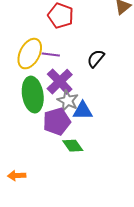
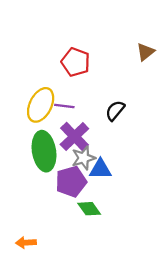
gray star: (68, 101) -> (83, 158), turned 30

